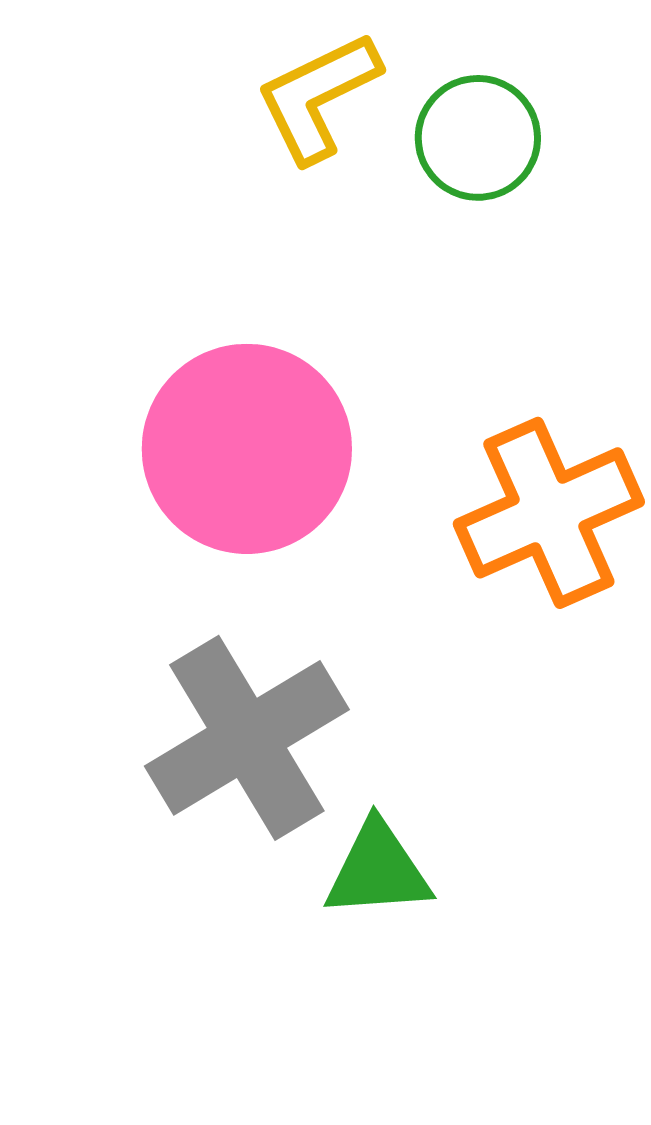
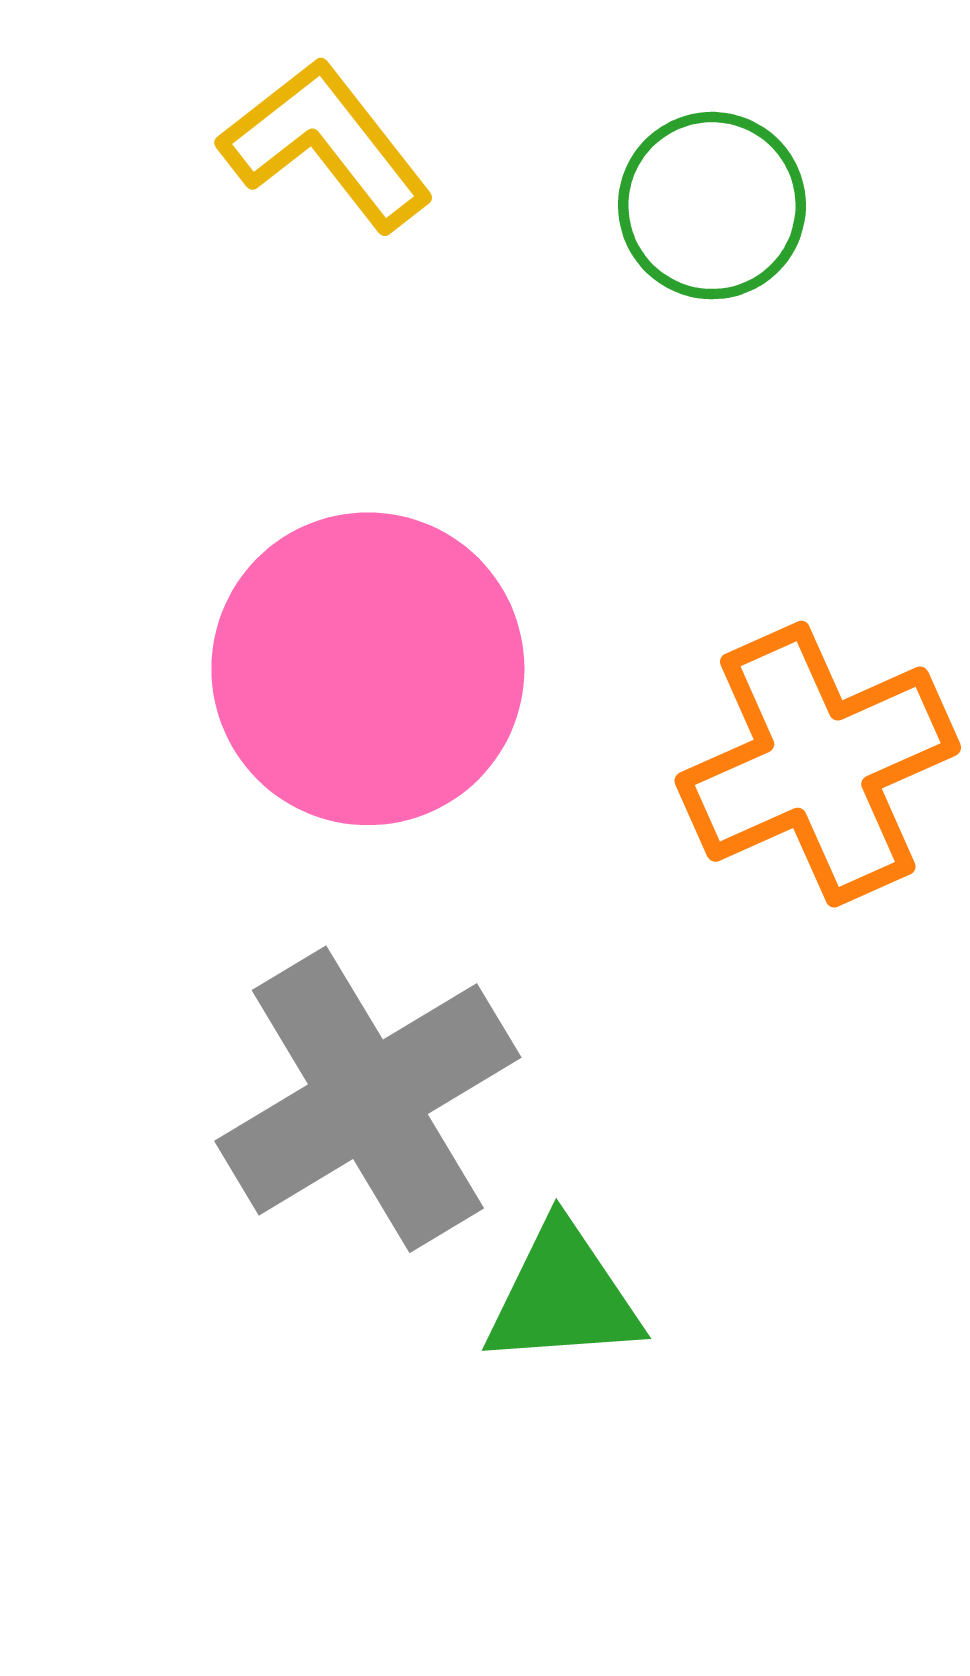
yellow L-shape: (318, 97) -> (326, 144), moved, turned 78

